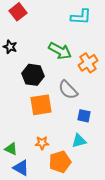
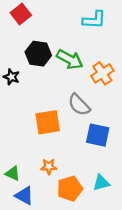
black star: (10, 47) -> (12, 77), moved
black hexagon: (33, 75) -> (38, 54), moved
blue square: (84, 116) -> (98, 135), size x1.5
cyan triangle: (79, 141) -> (101, 183), moved

